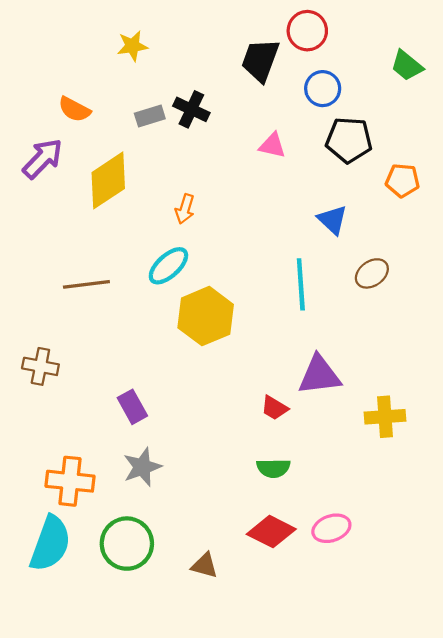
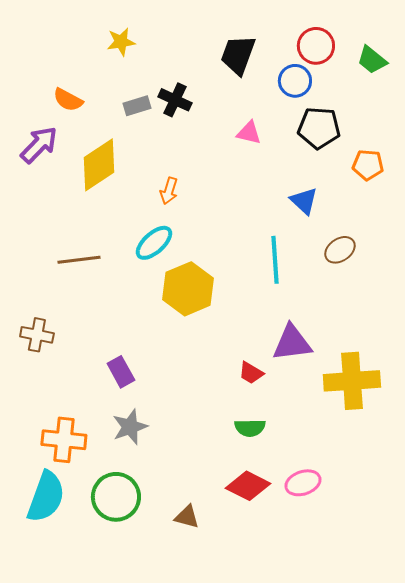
red circle: (307, 31) -> (316, 46), moved
yellow cross: (385, 417) -> (352, 381), size x1.5

